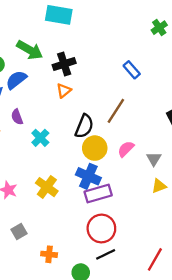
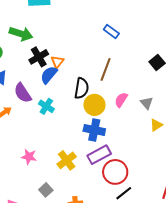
black cross: (64, 64) -> (39, 57), moved
blue semicircle: (16, 80) -> (49, 75), moved
purple semicircle: (17, 117) -> (23, 93), size x1.5
yellow cross: (47, 187) -> (67, 160), moved, turned 30
purple rectangle: (98, 193) -> (99, 155), moved

